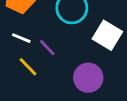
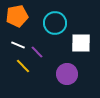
white square: (107, 35) -> (81, 43), turned -30

